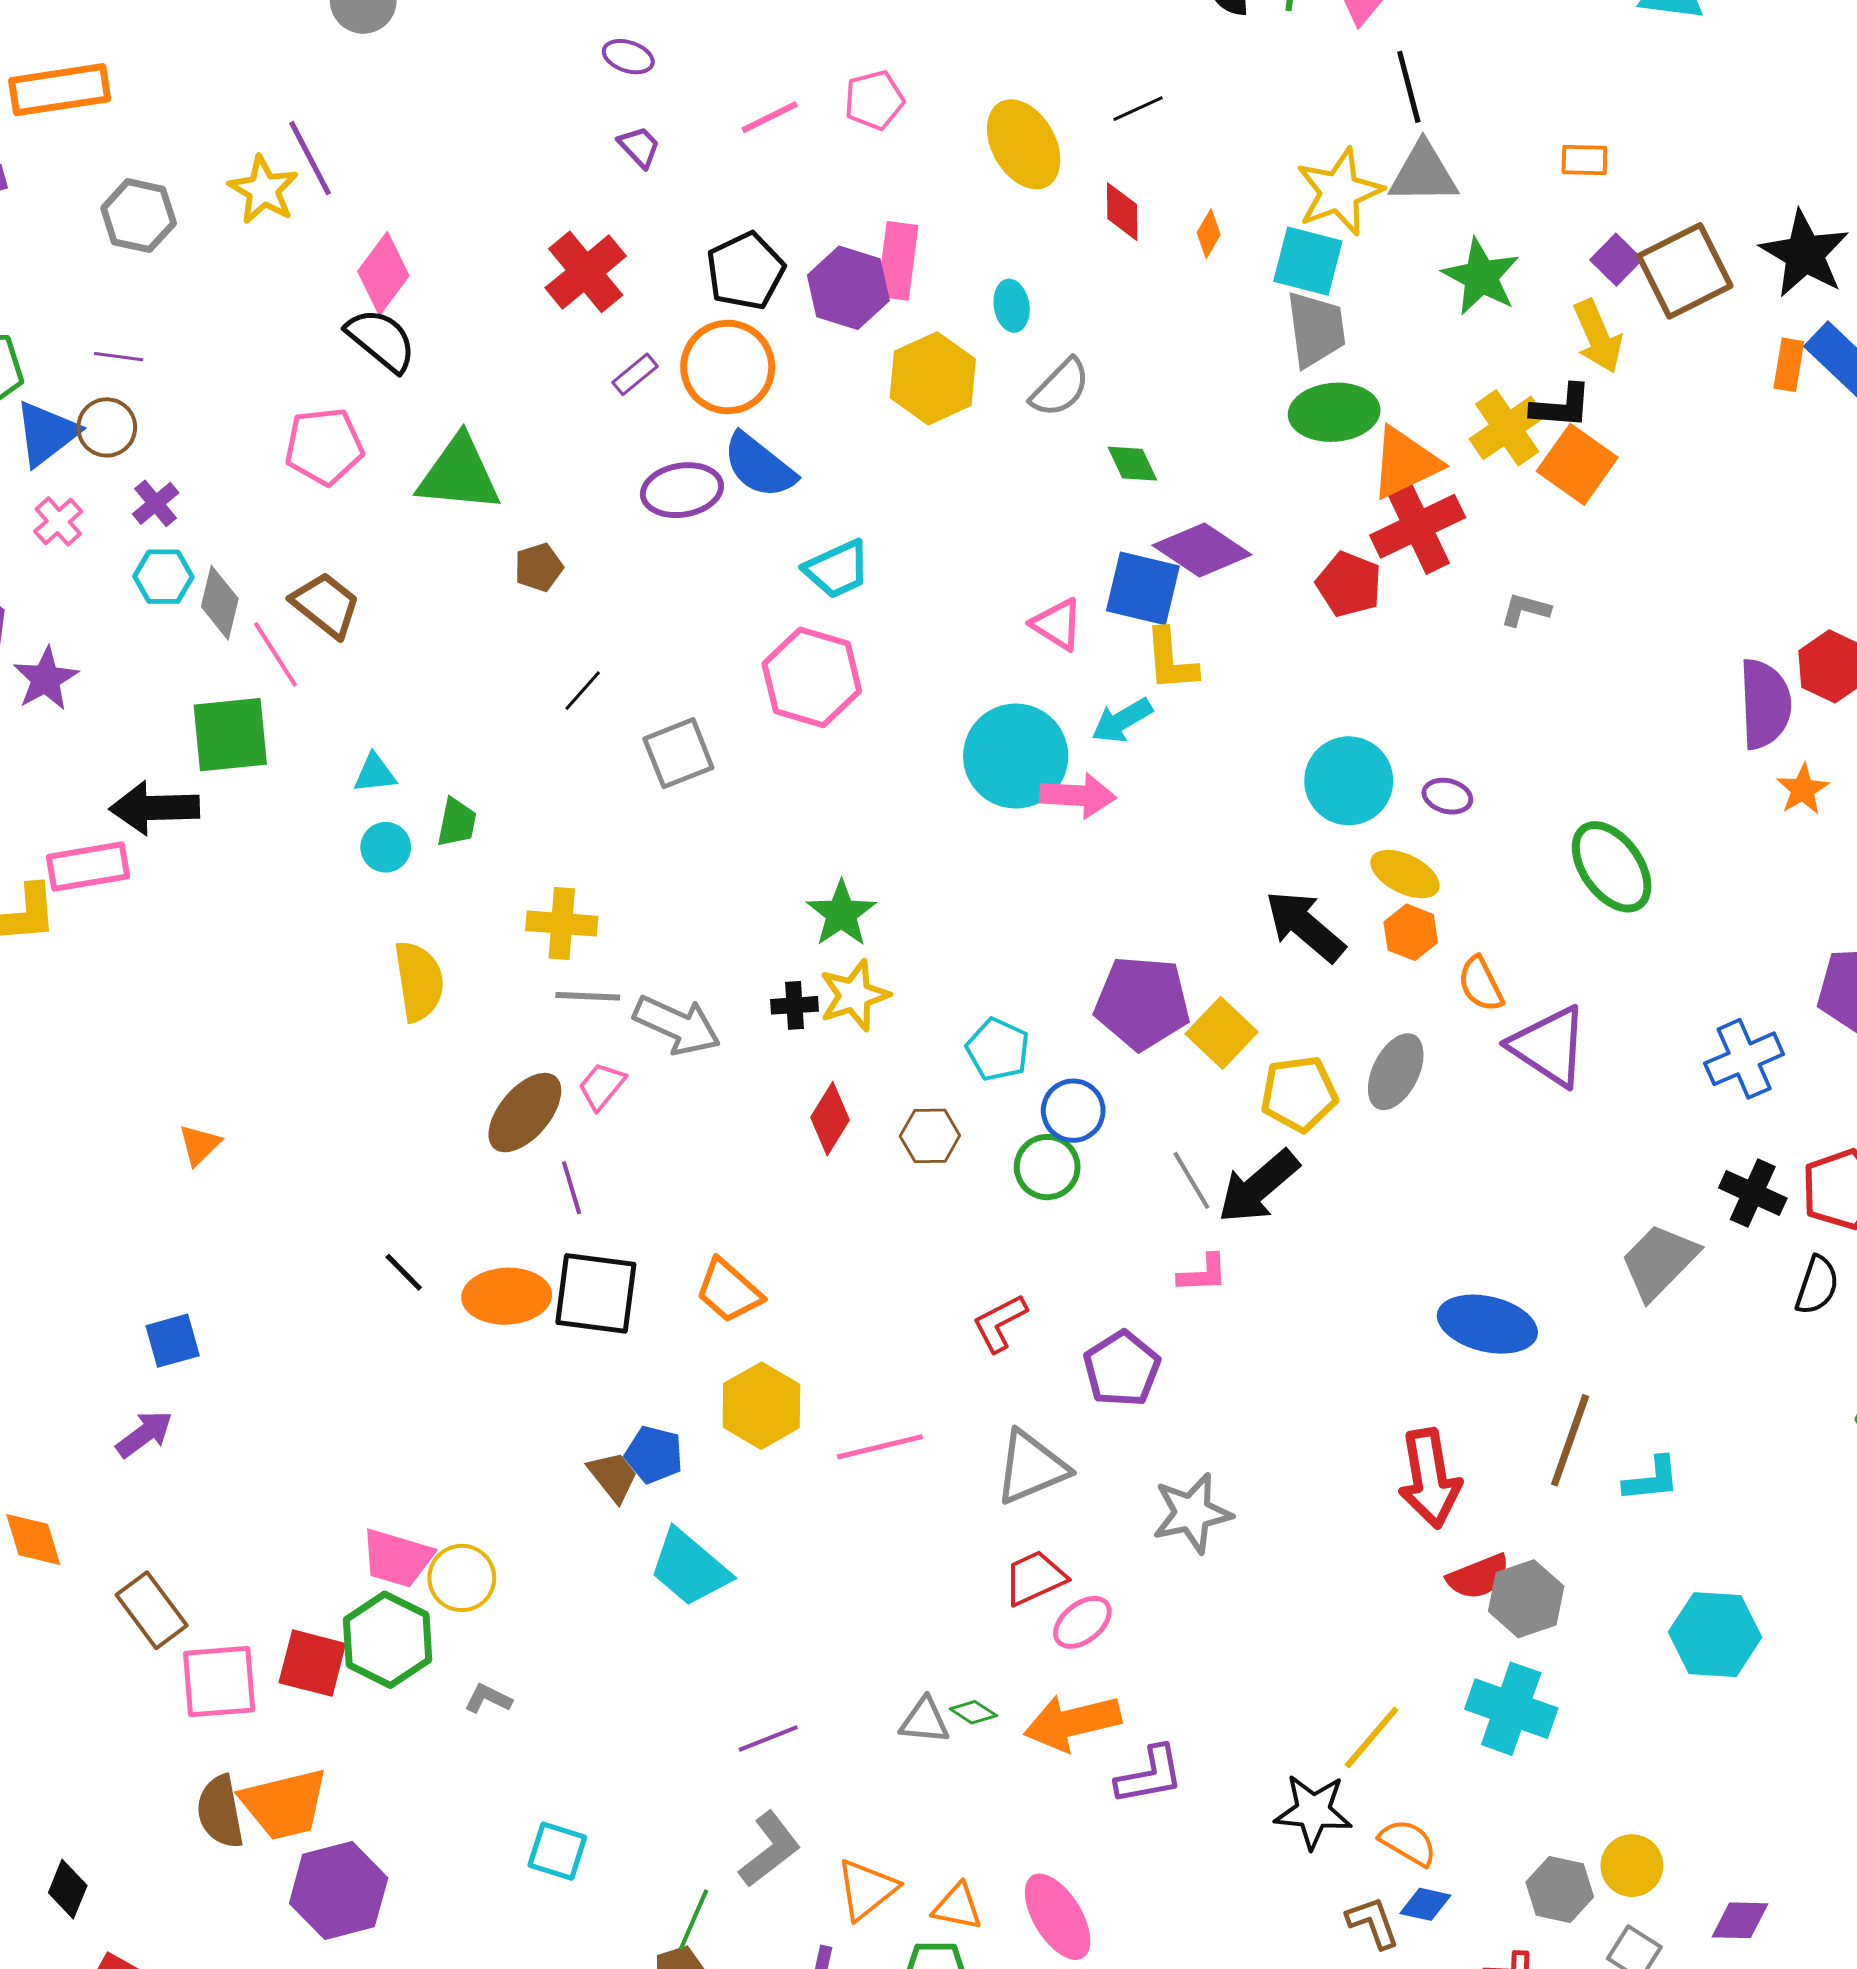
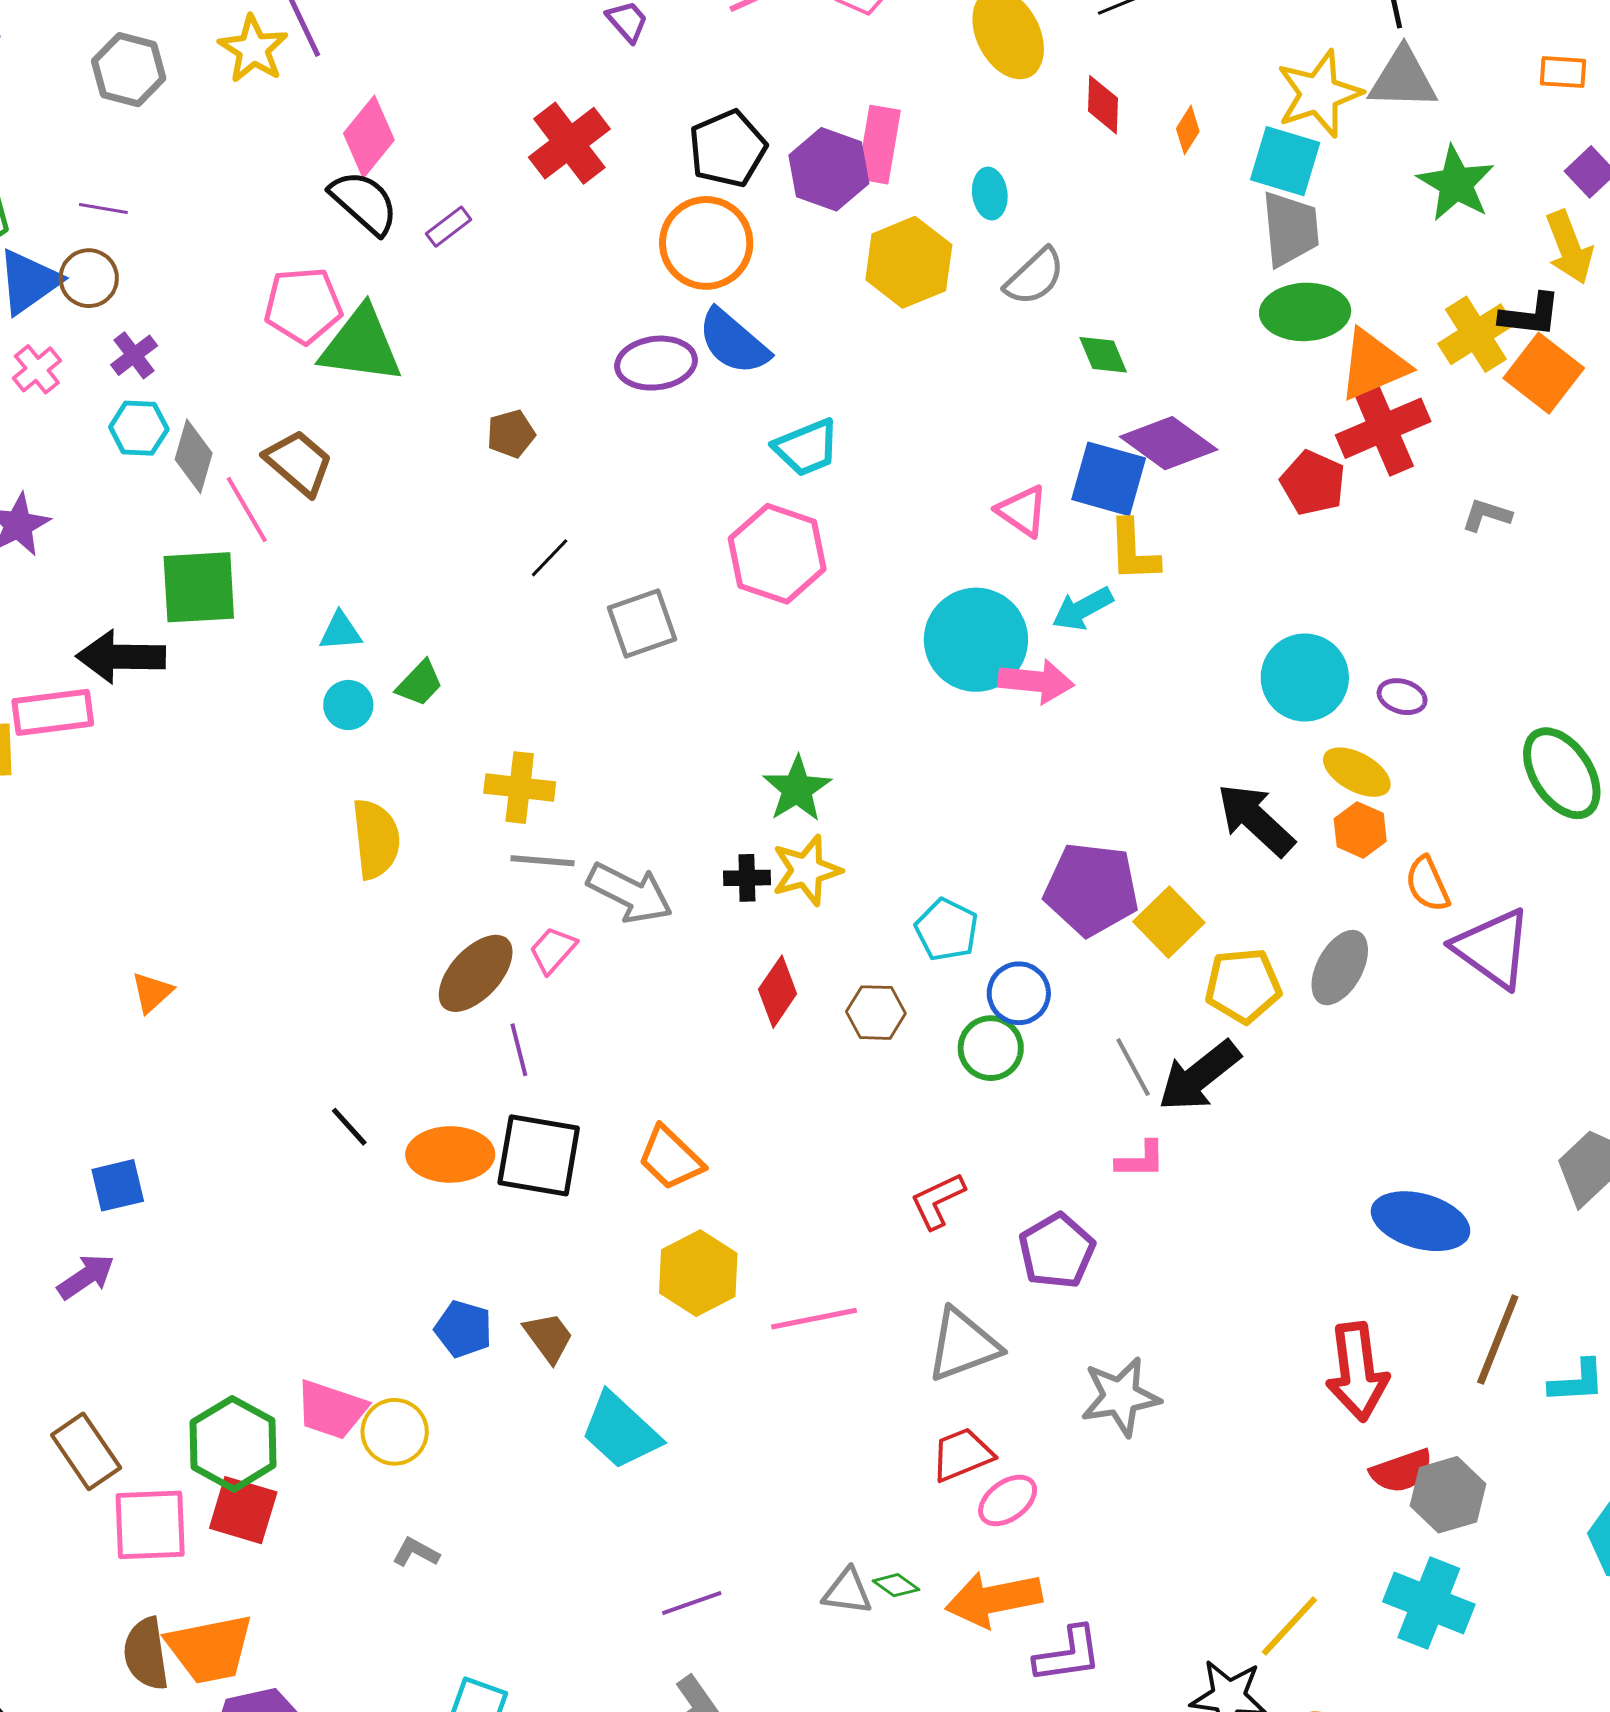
purple rectangle: (635, 374) -> (449, 227), moved
green triangle: (459, 474) -> (361, 345), moved
green trapezoid: (457, 822) -> (420, 683), turned 30
blue pentagon: (654, 1455) -> (463, 1329), moved
green hexagon: (388, 1640) -> (233, 1444), moved

